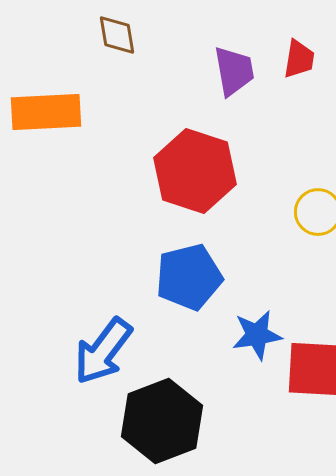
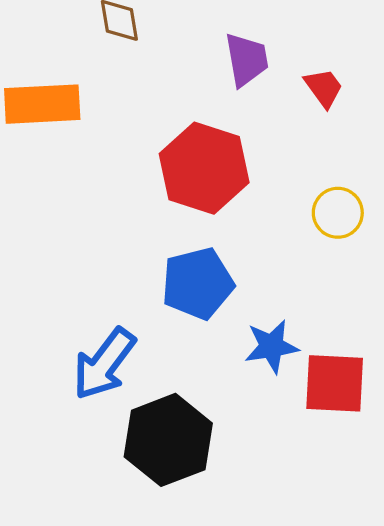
red trapezoid: (299, 59) -> (324, 88), moved, turned -45

